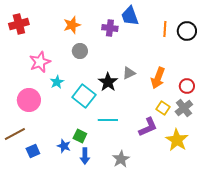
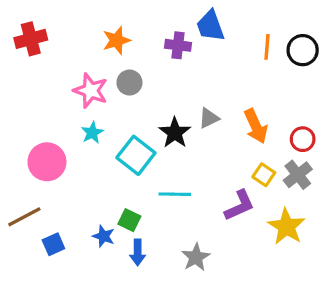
pink star: (40, 62) -> (91, 91), moved, turned -30
orange arrow: (158, 78) -> (256, 126), turned -45

